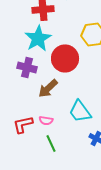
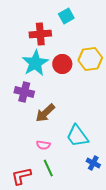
red circle: (65, 58) -> (62, 64), moved, size x0.7
red L-shape: (23, 124) -> (21, 176), moved

